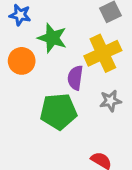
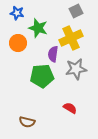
gray star: (110, 101) -> (76, 69), size x1.5

